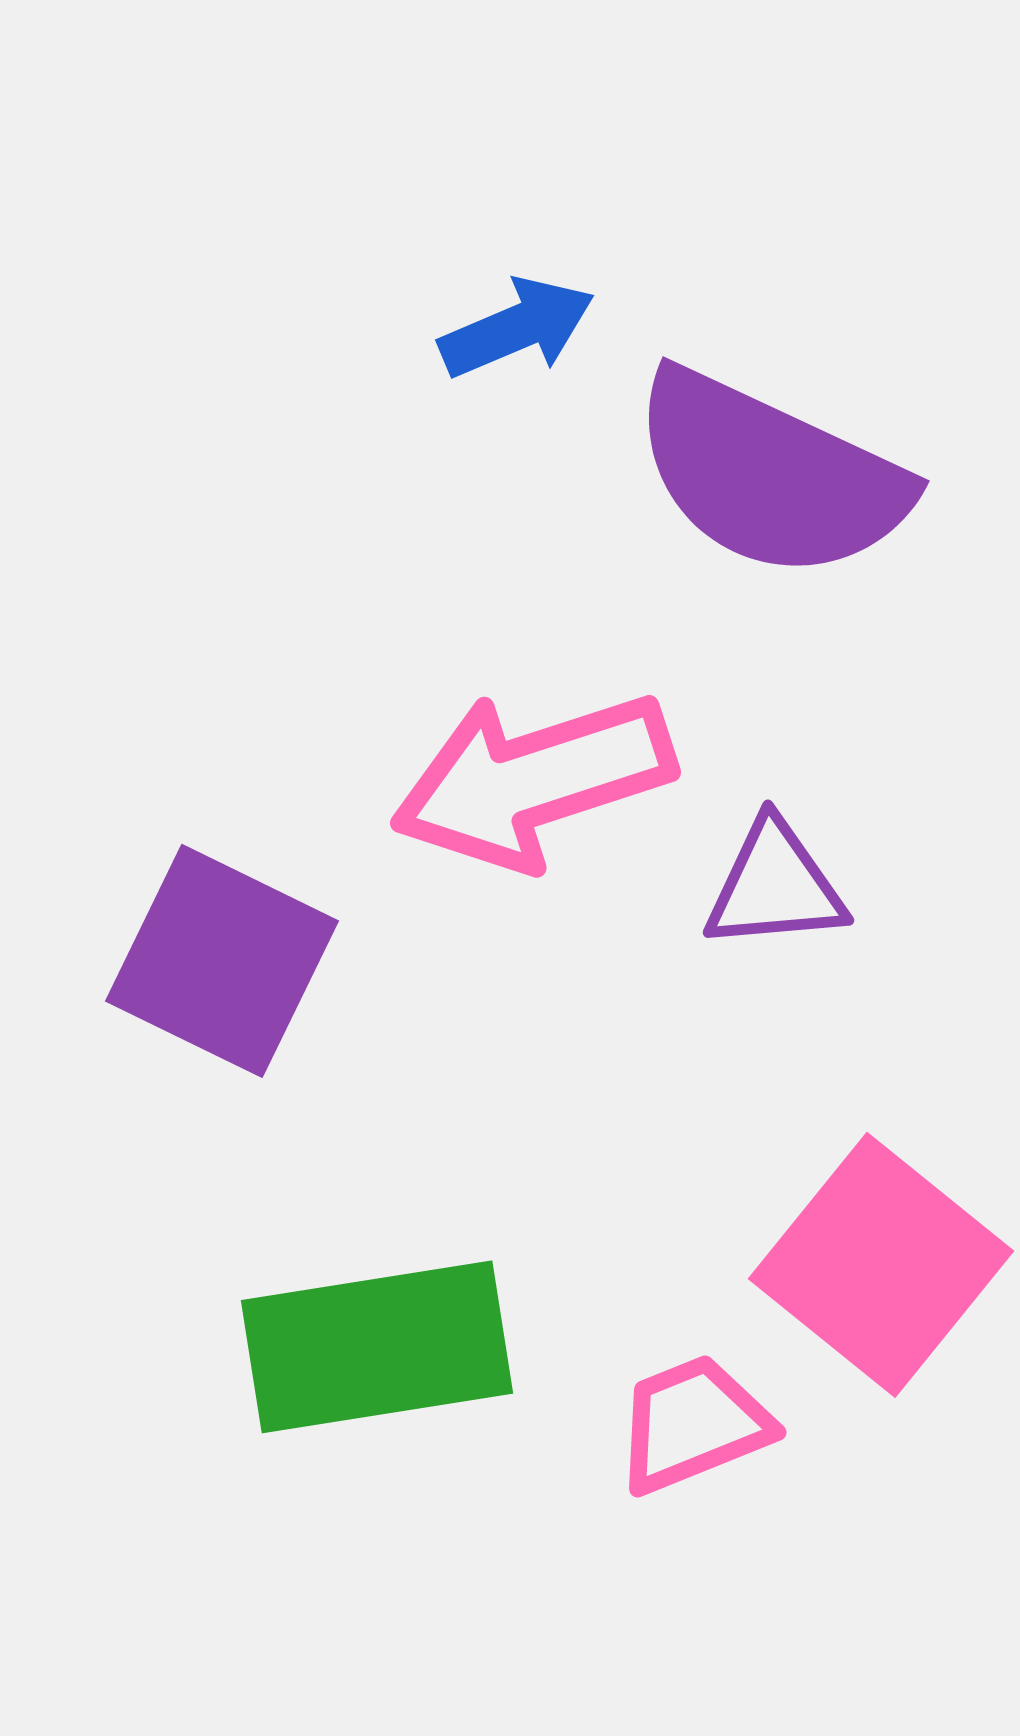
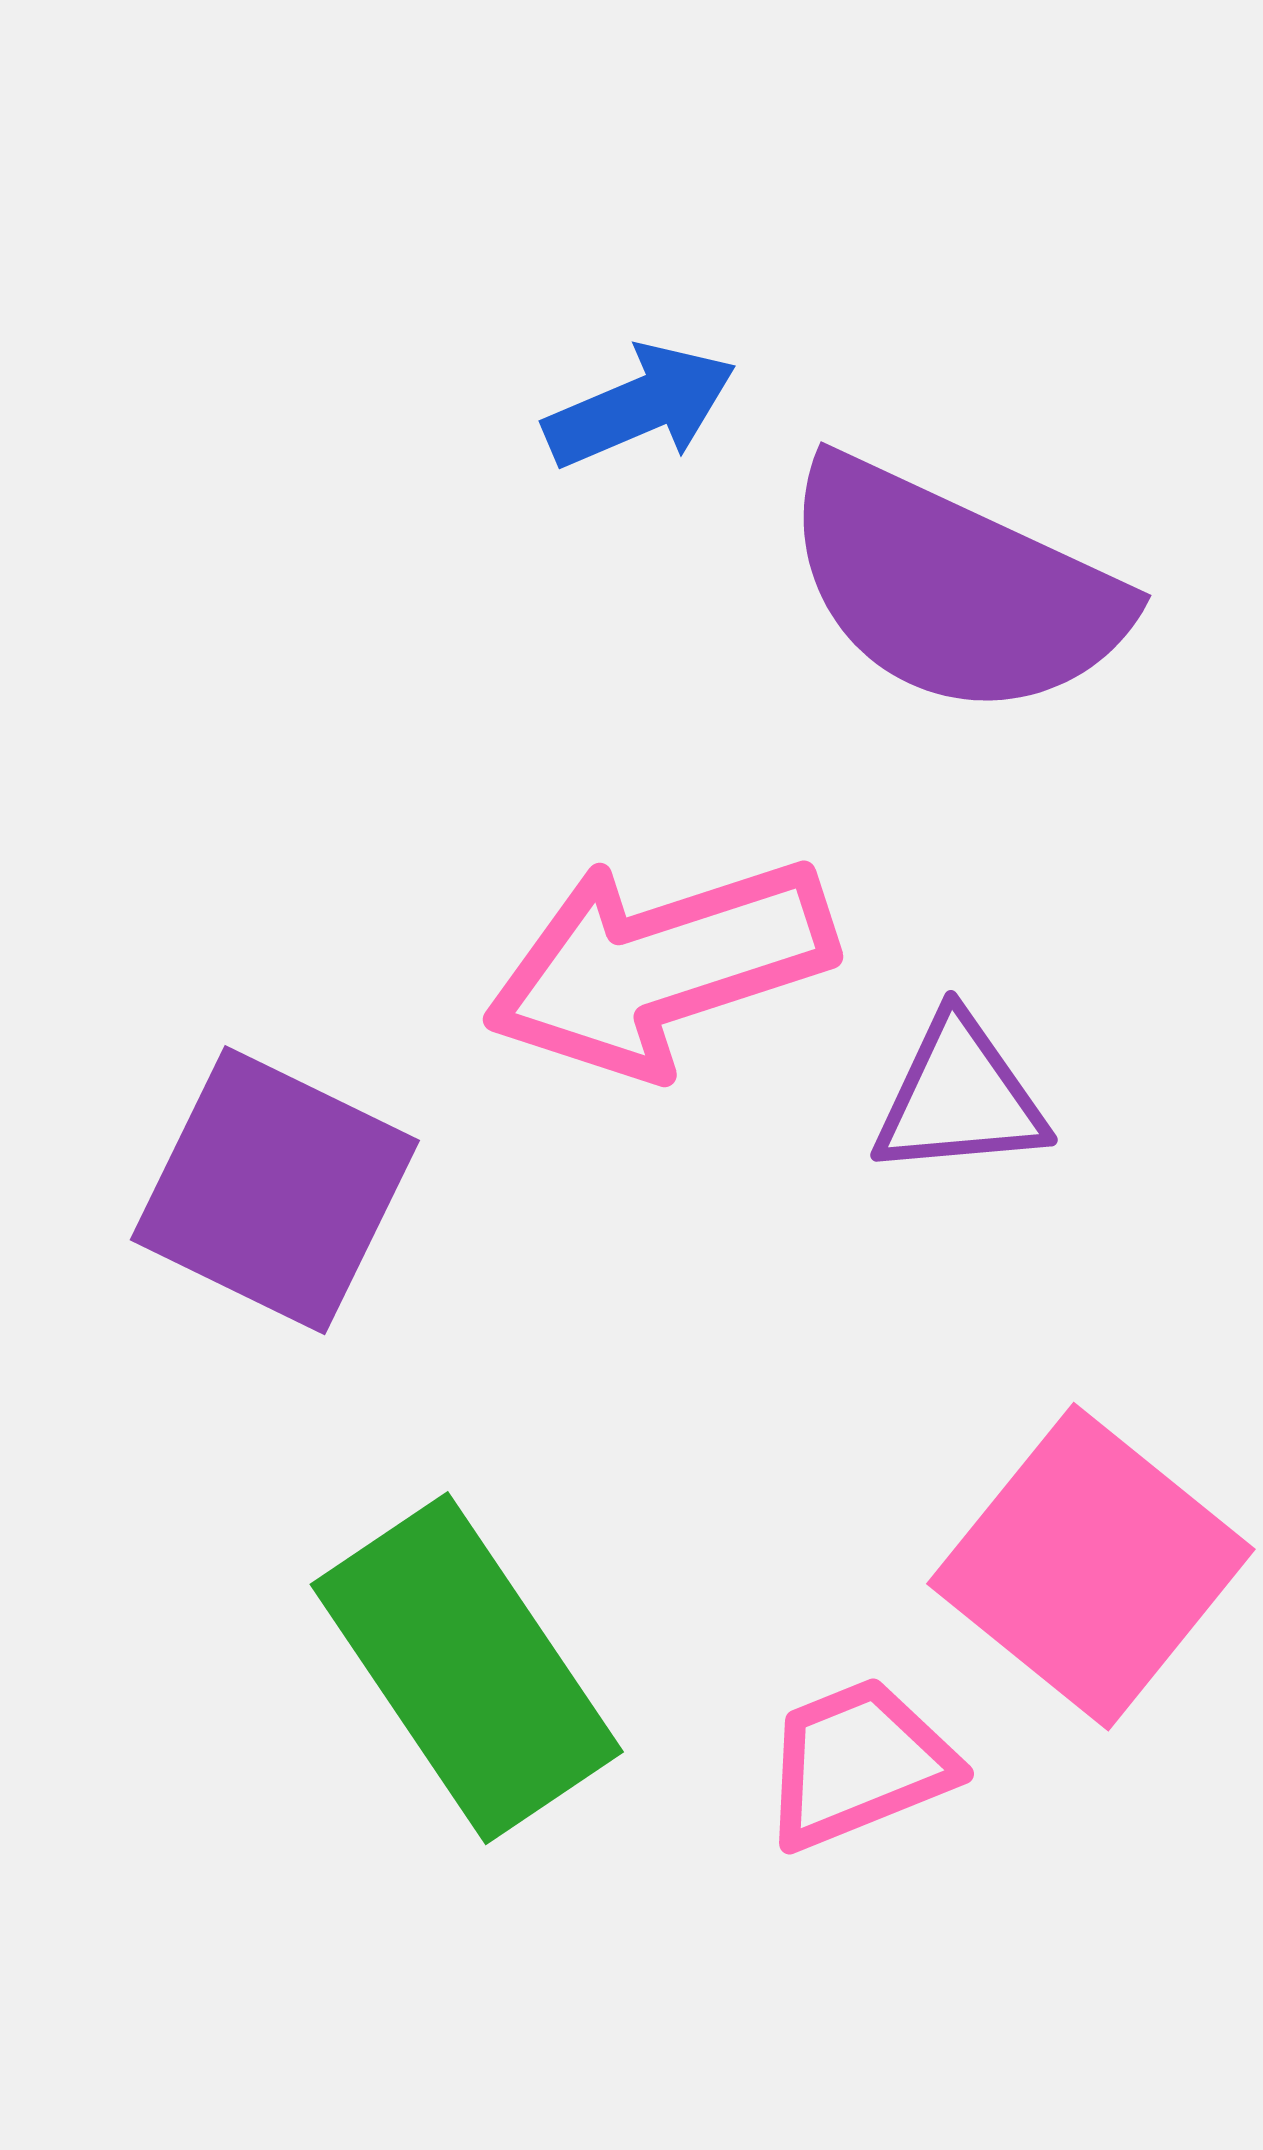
green rectangle: (377, 1347) -> (467, 1668), turned 65

